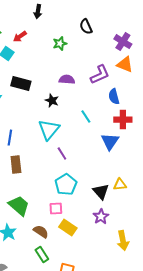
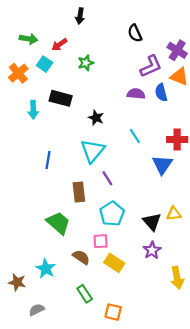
green star: (60, 44) -> (86, 63), moved
purple L-shape: (100, 75) -> (151, 66), moved
purple semicircle: (67, 80) -> (136, 94), moved
blue semicircle: (114, 97) -> (161, 93), moved
brown rectangle: (16, 165) -> (79, 192), moved
green trapezoid: (19, 206) -> (58, 223), moved
brown semicircle: (41, 232) -> (81, 257), moved

